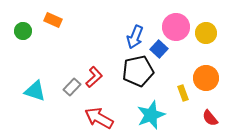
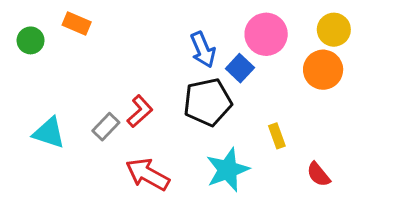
yellow circle: (206, 33) -> (334, 30), moved
blue arrow: (135, 37) -> (203, 50), turned -45
orange circle: (206, 78) -> (323, 70), moved

